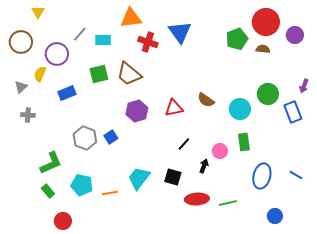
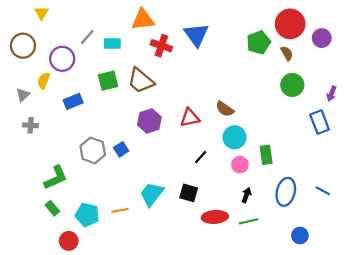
brown semicircle: (263, 49) -> (287, 53), turned 56
green circle: (268, 94) -> (292, 85), moved
cyan circle: (240, 109) -> (235, 137), moved
black arrow: (204, 166) -> (247, 195), moved
cyan pentagon: (82, 185) -> (87, 215), moved

